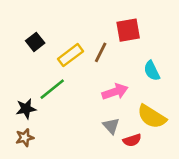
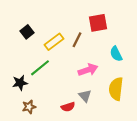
yellow semicircle: (152, 117) -> (116, 89), turned 65
brown star: (25, 138) -> (29, 107), moved
red semicircle: (132, 140) -> (68, 107), moved

